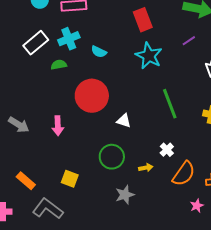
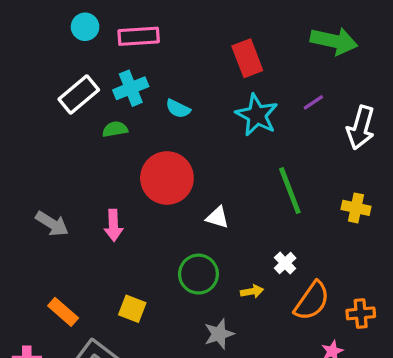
purple line: (189, 41) -> (313, 102), moved

